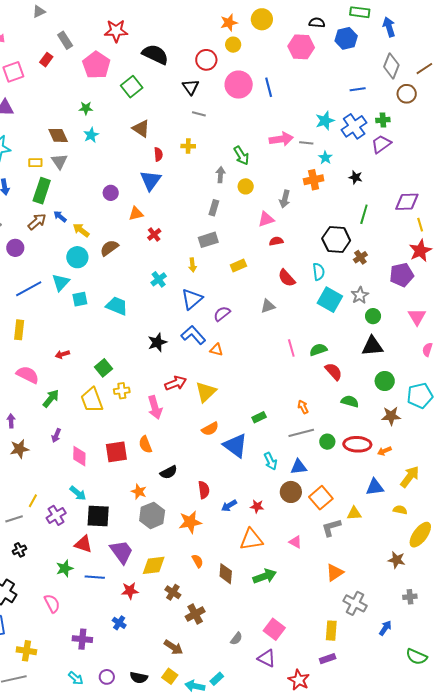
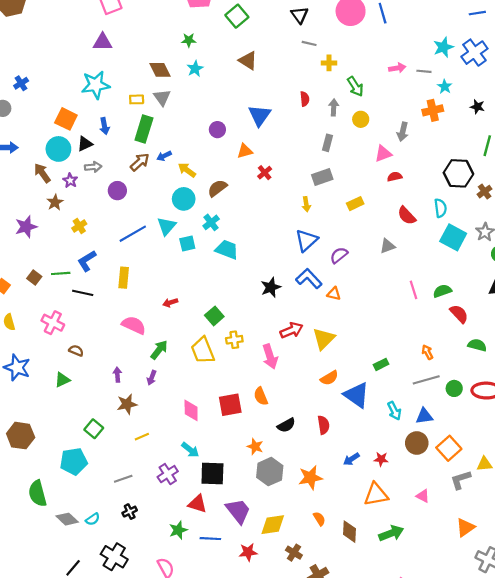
pink arrow: (281, 139) -> (397, 68), size x0.7
yellow cross: (188, 146) -> (329, 63), moved
red semicircle: (158, 154) -> (305, 99), moved
blue arrow: (60, 216) -> (164, 156), turned -64
cyan cross: (159, 279) -> (211, 222), moved
purple arrow: (56, 435) -> (152, 378), moved
red semicircle: (204, 490) -> (324, 425), moved
yellow line: (33, 501) -> (142, 437), moved, turned 40

